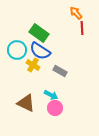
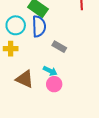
blue semicircle: (40, 51) -> (39, 26), turned -125
yellow cross: (33, 65) -> (11, 49), moved, turned -32

